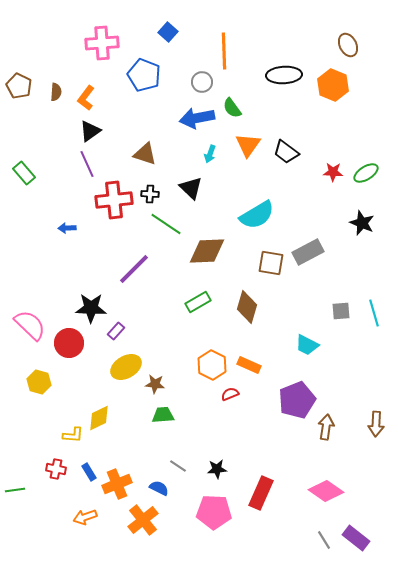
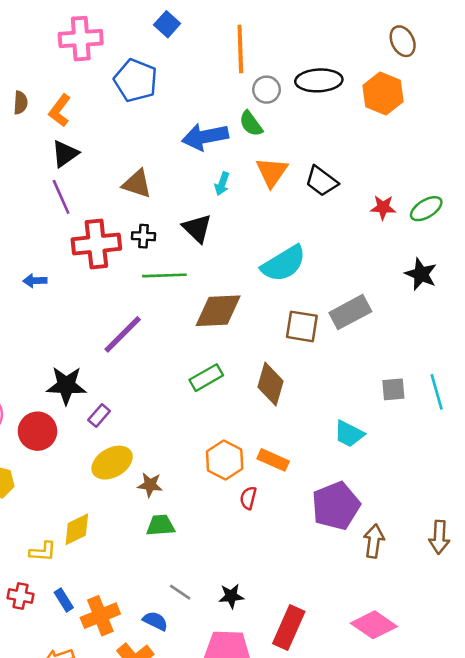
gray circle: (202, 82) -> (267, 90), moved
green line: (166, 224) -> (164, 275), turned -36
red semicircle: (230, 394) -> (248, 498), turned -54

